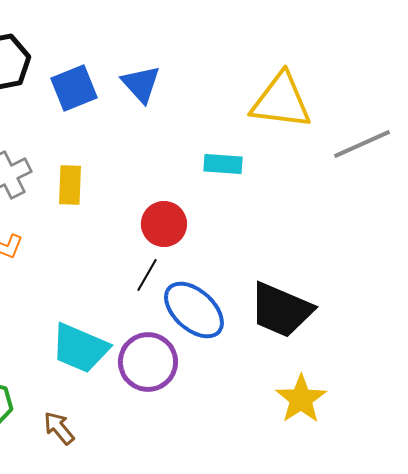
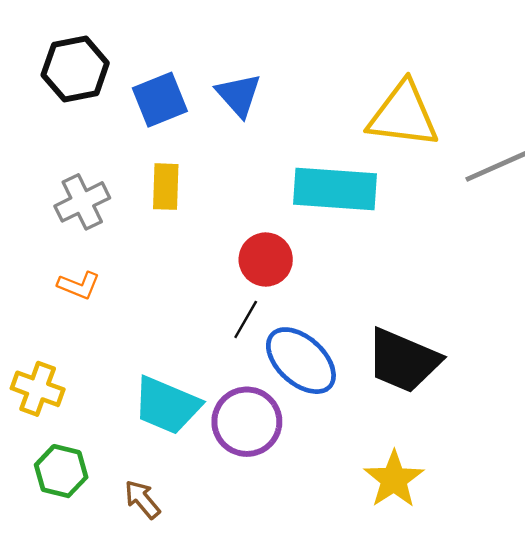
cyan rectangle: (223, 164) -> (335, 189), size x1.8
yellow rectangle: (70, 185) -> (166, 187), moved
yellow star: (301, 399) -> (394, 479), moved

